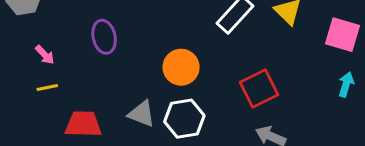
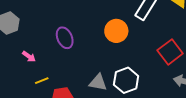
orange circle: (181, 67) -> (116, 31), moved
yellow line: (47, 88) -> (42, 81), moved

